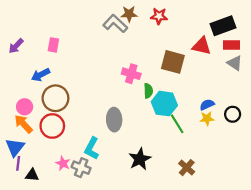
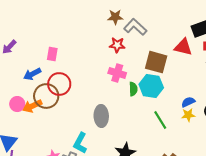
red star: (159, 16) -> (117, 45), moved
gray L-shape: (115, 24) -> (135, 27), moved
pink rectangle: (53, 45) -> (52, 54), moved
cyan hexagon: (164, 104) -> (151, 86), moved
orange arrow: (23, 124) -> (32, 106), moved, turned -72
red circle: (52, 126) -> (59, 84), moved

